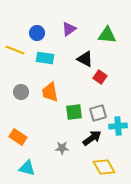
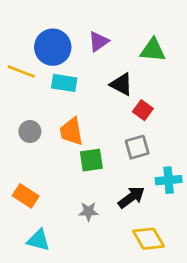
blue circle: (37, 33) -> (53, 47), size x1.6
green square: (74, 112) -> (91, 160), moved
gray square: (98, 113) -> (137, 147), moved

